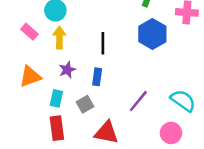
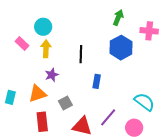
orange triangle: (30, 76) -> (37, 94), moved
blue rectangle: (97, 77) -> (97, 81), moved
cyan rectangle: (56, 98) -> (10, 97), moved
purple line: (138, 101) -> (108, 117), moved

